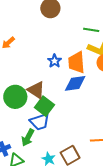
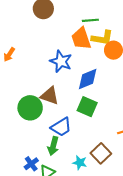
blue star: (55, 61) -> (61, 61), size x1.5
orange trapezoid: (76, 62) -> (81, 39), moved
green square: (44, 106) -> (87, 107), moved

